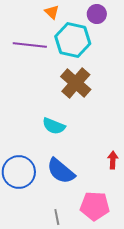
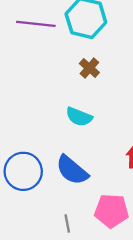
brown cross: (76, 83) -> (89, 68), size x0.6
cyan semicircle: (54, 126) -> (79, 117), moved

